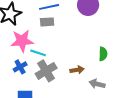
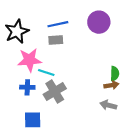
blue cross: (20, 67) -> (27, 87), turned 32
brown arrow: (77, 70) -> (111, 85), moved

